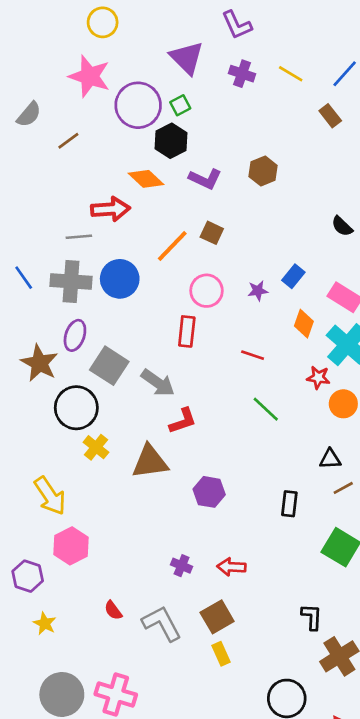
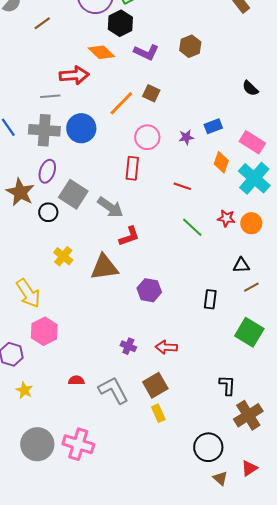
blue rectangle: (293, 276) -> (213, 126), turned 30
red star: (318, 377) -> (226, 218), moved
black circle: (76, 408) -> (48, 212), moved, size x0.6
red semicircle: (113, 610) -> (76, 380), turned 126

